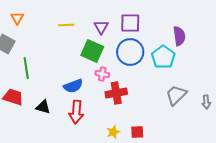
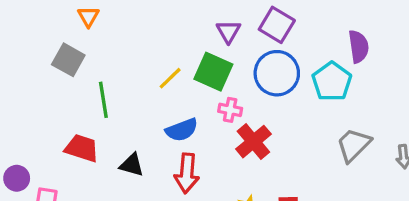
purple square: (130, 23) -> (277, 25), turned 30
yellow line: (66, 25) -> (170, 78), moved, turned -42
red cross: (116, 93) -> (253, 142), turned -30

